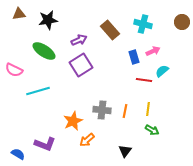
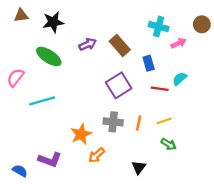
brown rectangle: (110, 30) -> (120, 45), moved
pink arrow: (153, 51) -> (179, 43), moved
purple square: (81, 65) -> (119, 85), moved
pink semicircle: (14, 70) -> (15, 78), turned 102
yellow line: (148, 109) -> (164, 121), turned 64

